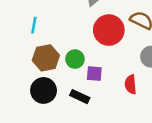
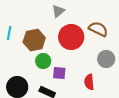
brown hexagon: (46, 58) -> (34, 40), moved

